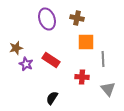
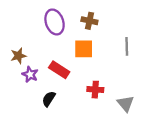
orange square: (86, 42) -> (84, 49), moved
gray line: (103, 59) -> (127, 46), moved
black semicircle: (52, 98) -> (49, 99), moved

